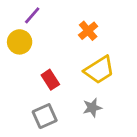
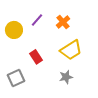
purple line: (32, 15) -> (37, 20), moved
gray square: (45, 116) -> (16, 78), moved

